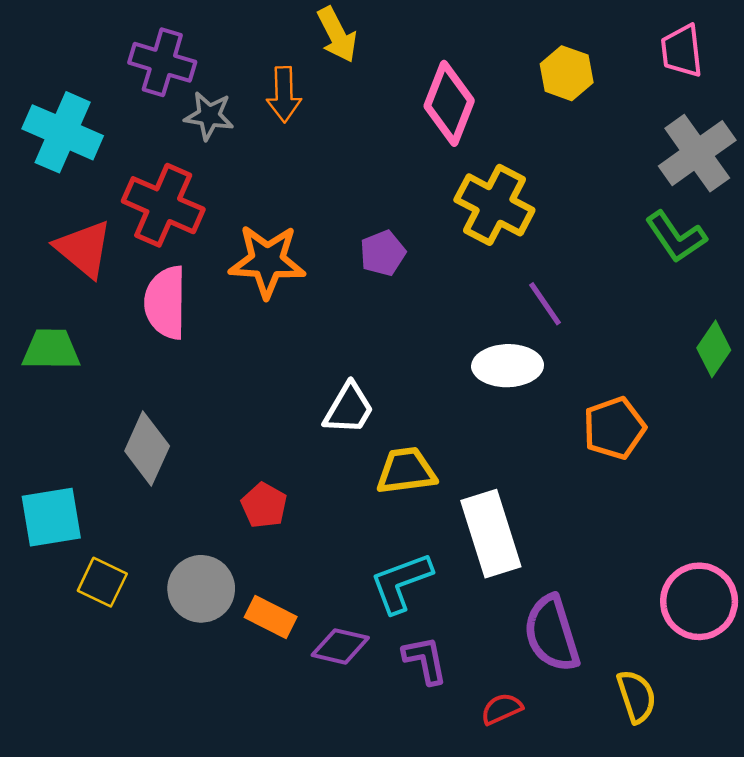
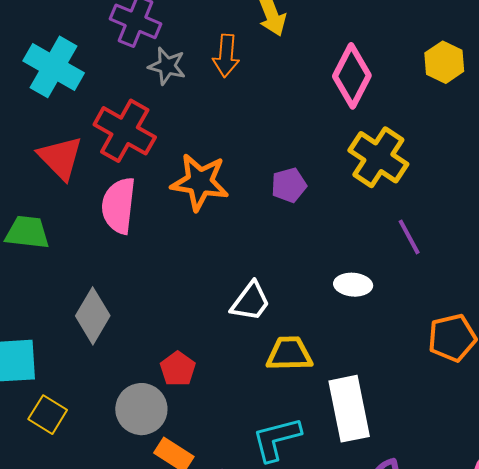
white ellipse: (508, 366) -> (353, 285), moved, size x0.7
gray circle: (201, 589) -> (141, 409), moved

